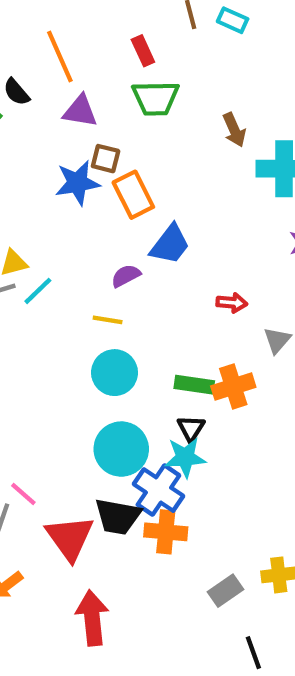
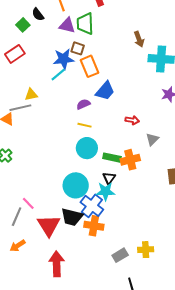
green trapezoid: (155, 98) -> (85, 24), moved, turned 85
cyan line: (38, 291) -> (58, 75), moved
yellow line: (108, 320) -> (85, 125), moved
cyan circle: (114, 373) -> (87, 148), moved

